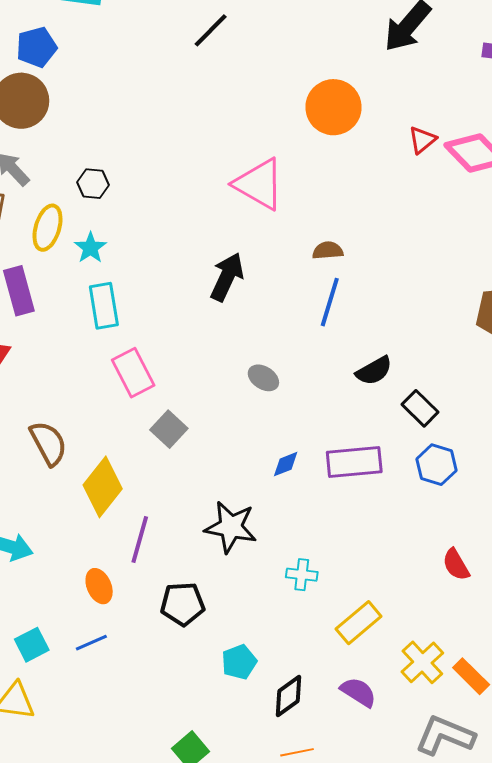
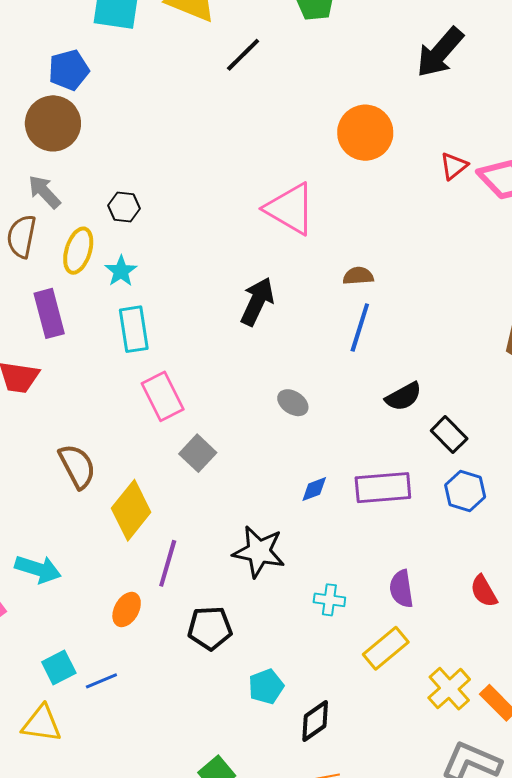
orange ellipse: (99, 586) -> (127, 610), turned 52
blue line: (91, 643) -> (101, 681), moved
purple semicircle: (358, 692) -> (401, 589), moved, turned -132

